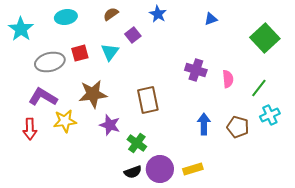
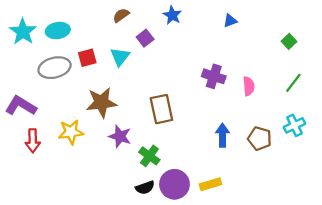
cyan ellipse: (66, 17) -> (58, 31), moved
green square: (265, 38) -> (289, 41), size x0.5
green line: (259, 88) -> (293, 83), moved
purple L-shape: (43, 97) -> (21, 106), moved

